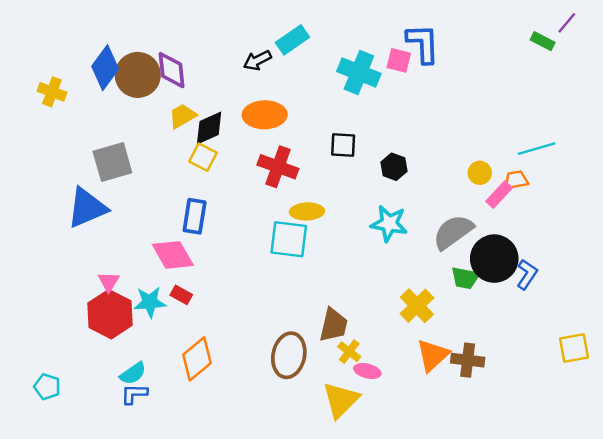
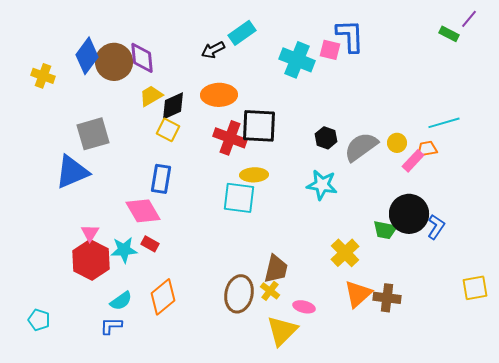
black square: (343, 145) -> (259, 126), moved, size x1.6
gray semicircle: (453, 232) -> (361, 147), moved
yellow cross: (349, 352) -> (270, 291), moved
cyan semicircle: (133, 373) -> (121, 301), moved

